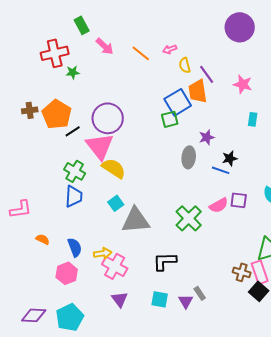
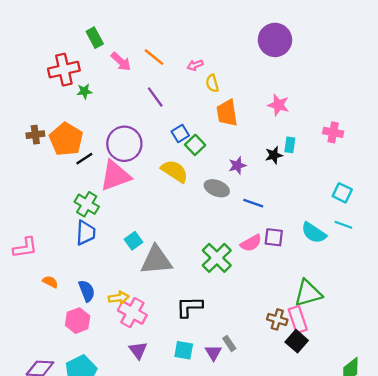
orange line: (141, 53) -> (154, 57), moved
purple line: (207, 74) -> (155, 97), moved
blue square: (178, 102) -> (180, 133), moved, size x0.6
green square: (170, 119) -> (195, 145), turned -30
pink triangle: (100, 146) -> (115, 176), turned 48
gray ellipse: (189, 157) -> (217, 188), turned -75
black star: (230, 158) -> (274, 155), moved
yellow semicircle: (114, 168) -> (175, 171), moved

